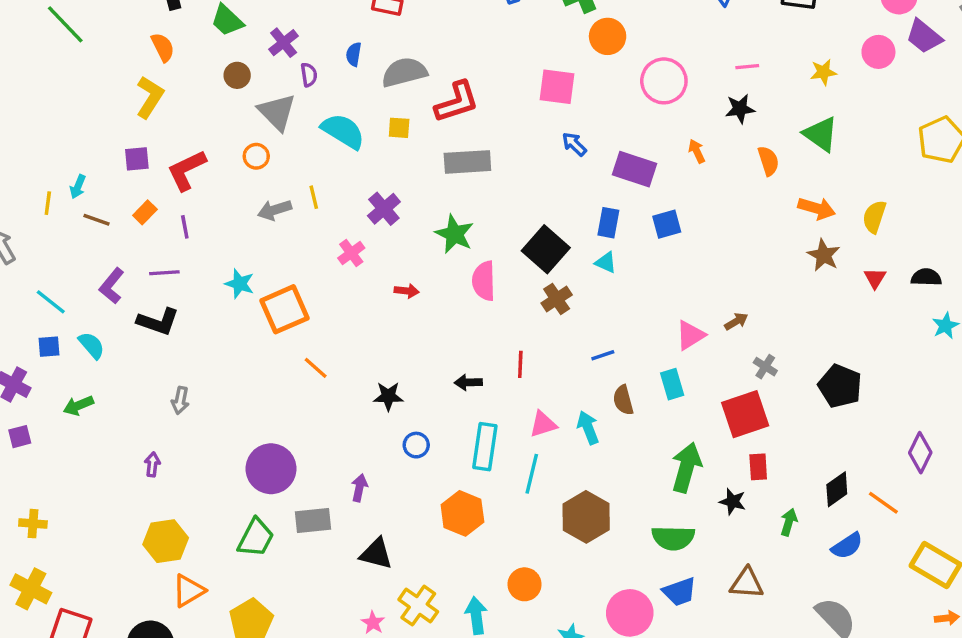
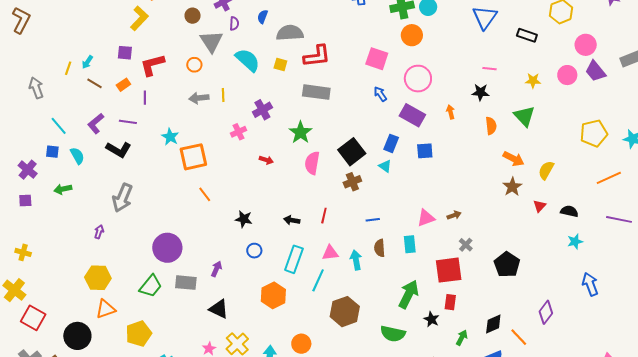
pink circle: (664, 81) -> (418, 79), moved
gray arrow: (180, 400) -> (122, 198), size x1.8

